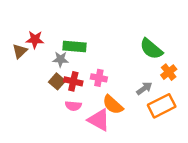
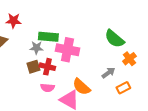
red star: (35, 40) -> (13, 21), moved
pink cross: (99, 78) -> (67, 50), moved, size x1.6
brown square: (57, 81) -> (33, 67), turned 32
orange rectangle: (162, 106) -> (123, 88), size x0.6

